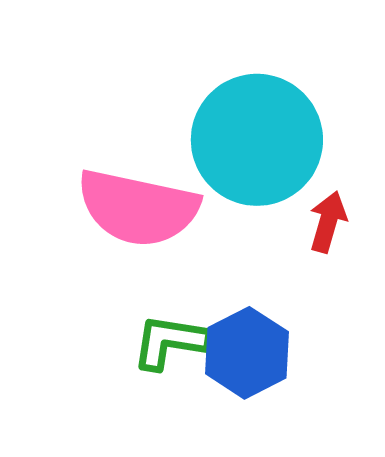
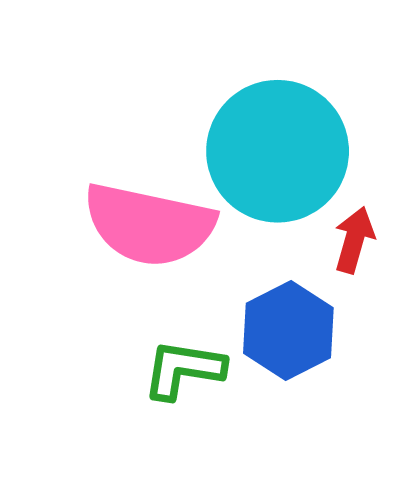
blue hexagon: (247, 353) -> (288, 331), moved

